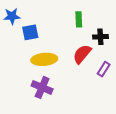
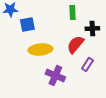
purple rectangle: (104, 69) -> (87, 64), moved
purple cross: (42, 87) -> (55, 76), moved

